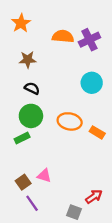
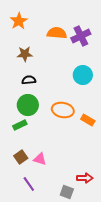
black semicircle: (32, 88) -> (29, 80), turned -32
brown square: (23, 182) -> (21, 157), moved
red arrow: (94, 197) -> (85, 178), turned 35

